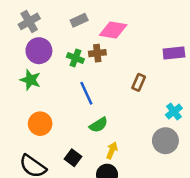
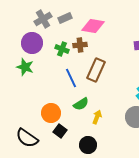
gray cross: (29, 21) -> (43, 19), moved
brown rectangle: (139, 82) -> (96, 70), moved, size x1.6
orange circle: (40, 124) -> (51, 113), moved
yellow arrow: (112, 150) -> (97, 117), moved

